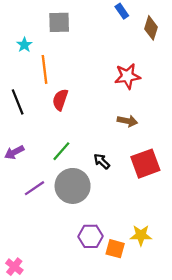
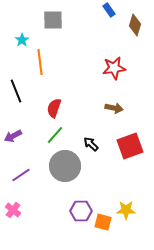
red semicircle: (60, 100) -> (54, 108), moved
purple line: (34, 188) -> (21, 175), moved
pink cross: (14, 267) -> (13, 210), moved

